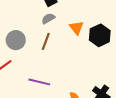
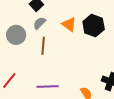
gray circle: (16, 40) -> (16, 35), moved

